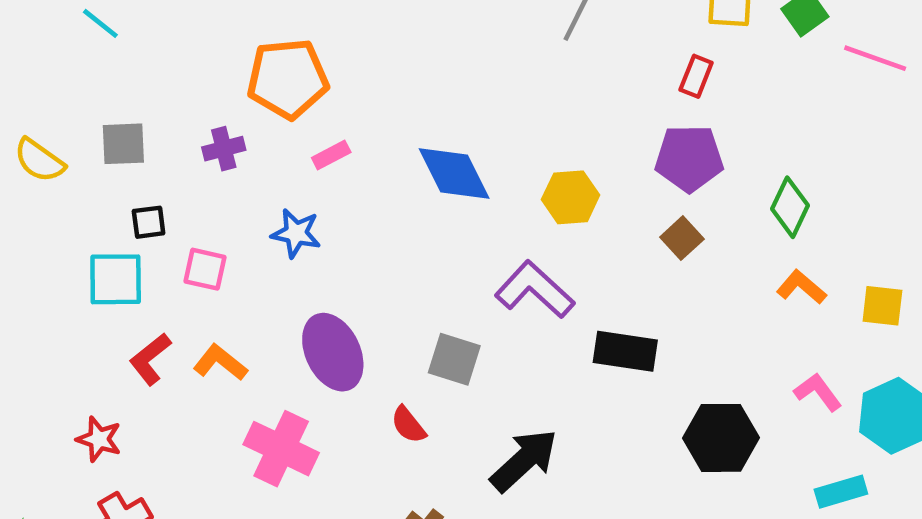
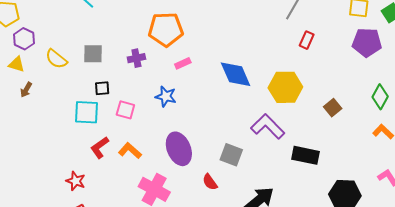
red rectangle: (696, 76) -> (307, 40), moved
purple pentagon: (689, 158) -> (367, 42), moved
yellow hexagon: (571, 197) -> (285, 87), size x1.4

